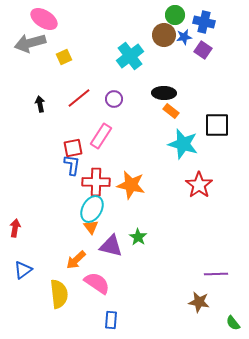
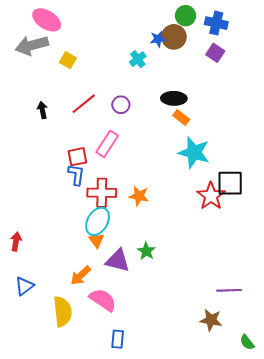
blue star: (184, 37) -> (158, 39), moved
cyan cross: (130, 56) -> (138, 59), size x0.6
yellow square: (64, 57) -> (68, 60), turned -35
black square: (217, 125) -> (230, 183), moved
orange star: (131, 185) -> (139, 196), size x0.7

